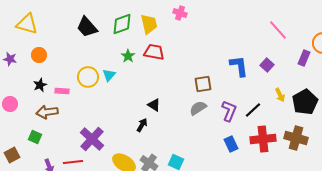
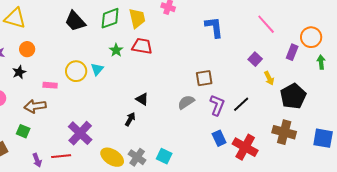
blue L-shape: (239, 66) -> (214, 27), moved
brown square: (203, 84) -> (204, 78), moved
black star: (40, 85) -> (19, 72), moved
yellow arrow: (280, 95) -> (269, 78), moved
red cross: (263, 139) -> (245, 147), moved, turned 35

